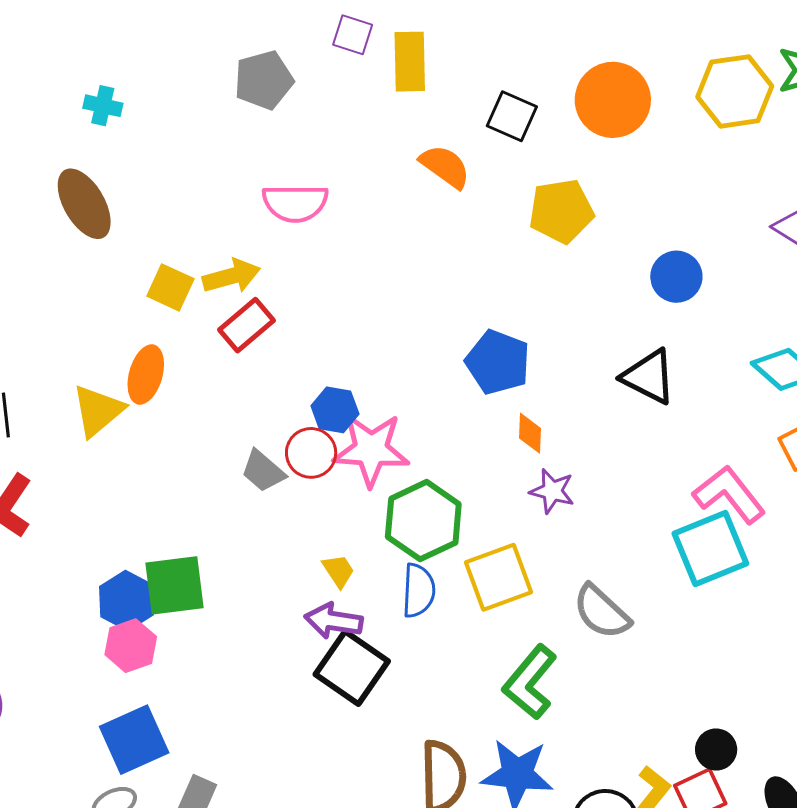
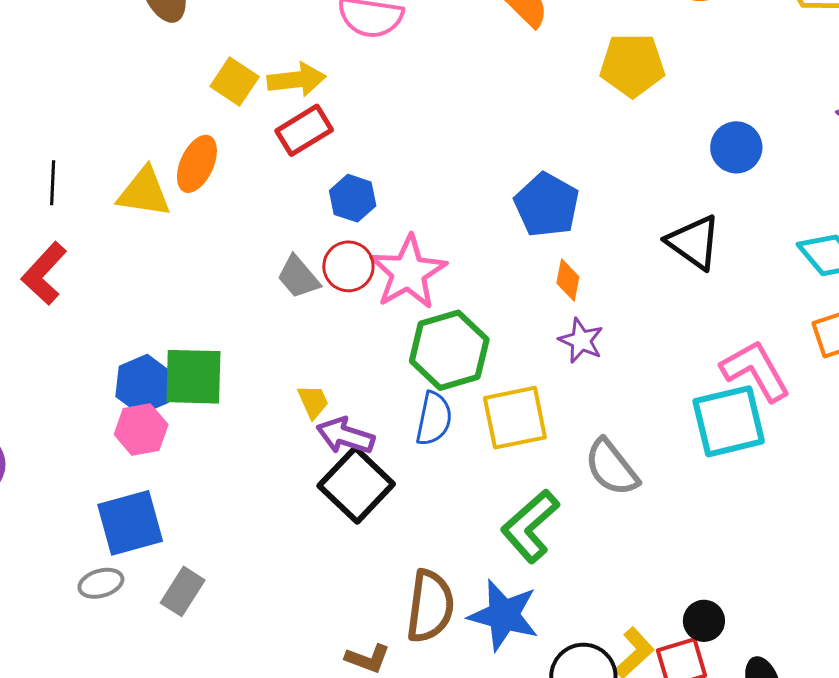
blue hexagon: (335, 410) -> (353, 198), moved
yellow triangle: (98, 411) -> (144, 192), turned 40
pink star: (371, 450) -> (408, 272), turned 30
yellow trapezoid: (338, 571) -> (313, 402), moved

